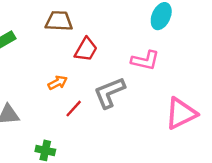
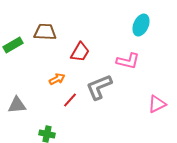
brown trapezoid: (59, 21) -> (45, 32), moved
pink triangle: (181, 113) -> (157, 104), size x0.7

